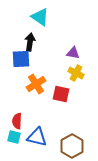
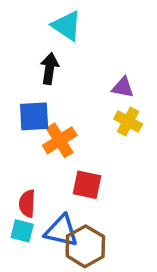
blue square: (21, 59) -> (34, 116), moved
red square: (61, 94) -> (87, 185), moved
brown hexagon: (72, 146) -> (85, 246), moved

